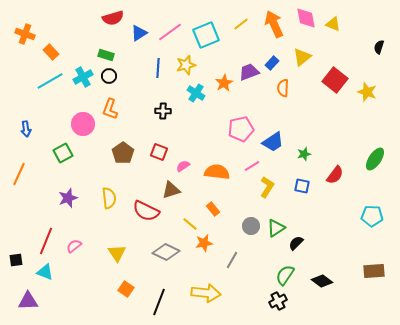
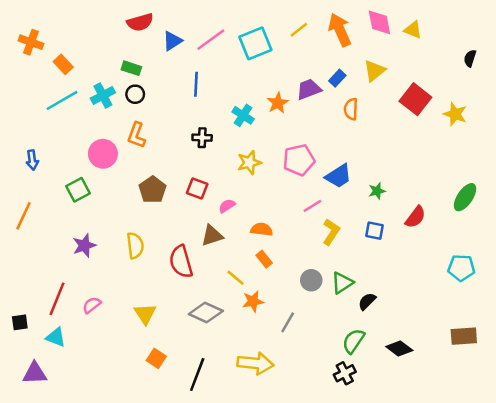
yellow star: (186, 65) -> (249, 162), moved
orange semicircle: (217, 172) -> (262, 229), moved, size x0.7
red semicircle: (146, 211) -> (181, 262), turned 48

